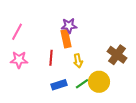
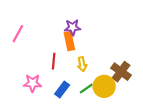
brown cross: (117, 55) -> (121, 72), moved
pink star: (19, 60) -> (33, 83), moved
blue rectangle: (59, 85) -> (62, 90), turned -35

